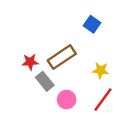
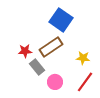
blue square: (92, 24) -> (61, 20), moved, size x1.6

